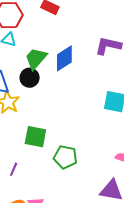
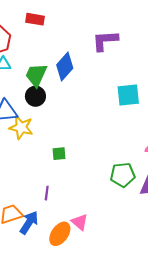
green square: (35, 137) -> (59, 154), size x0.6
green pentagon: (65, 157) -> (123, 175), moved

